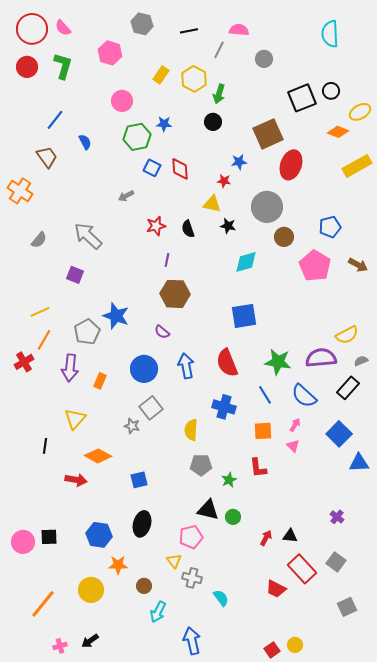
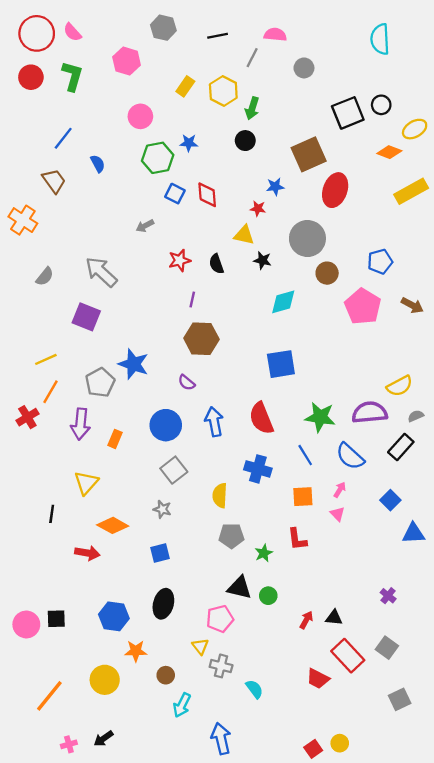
purple square: (75, 275) -> (86, 317), size x1.4
gray star: (132, 426) -> (162, 509), moved
blue square: (339, 434) -> (390, 500), size x0.7

